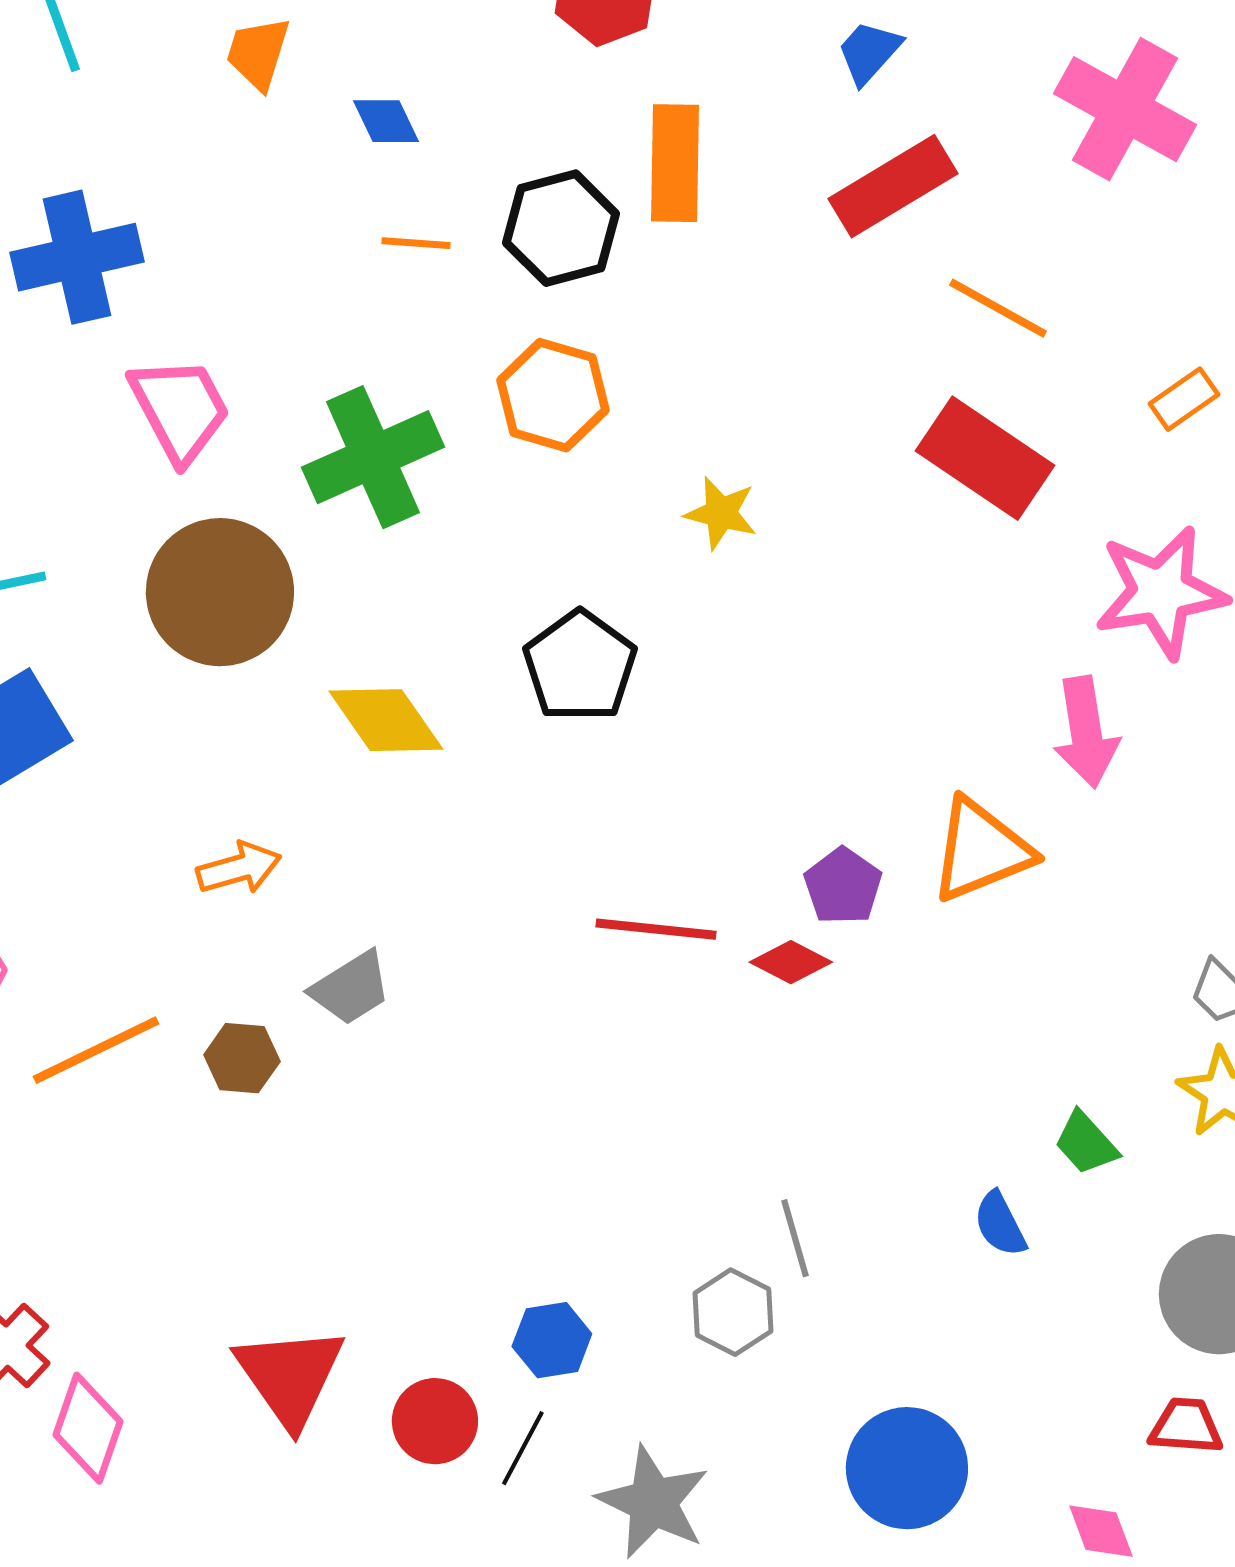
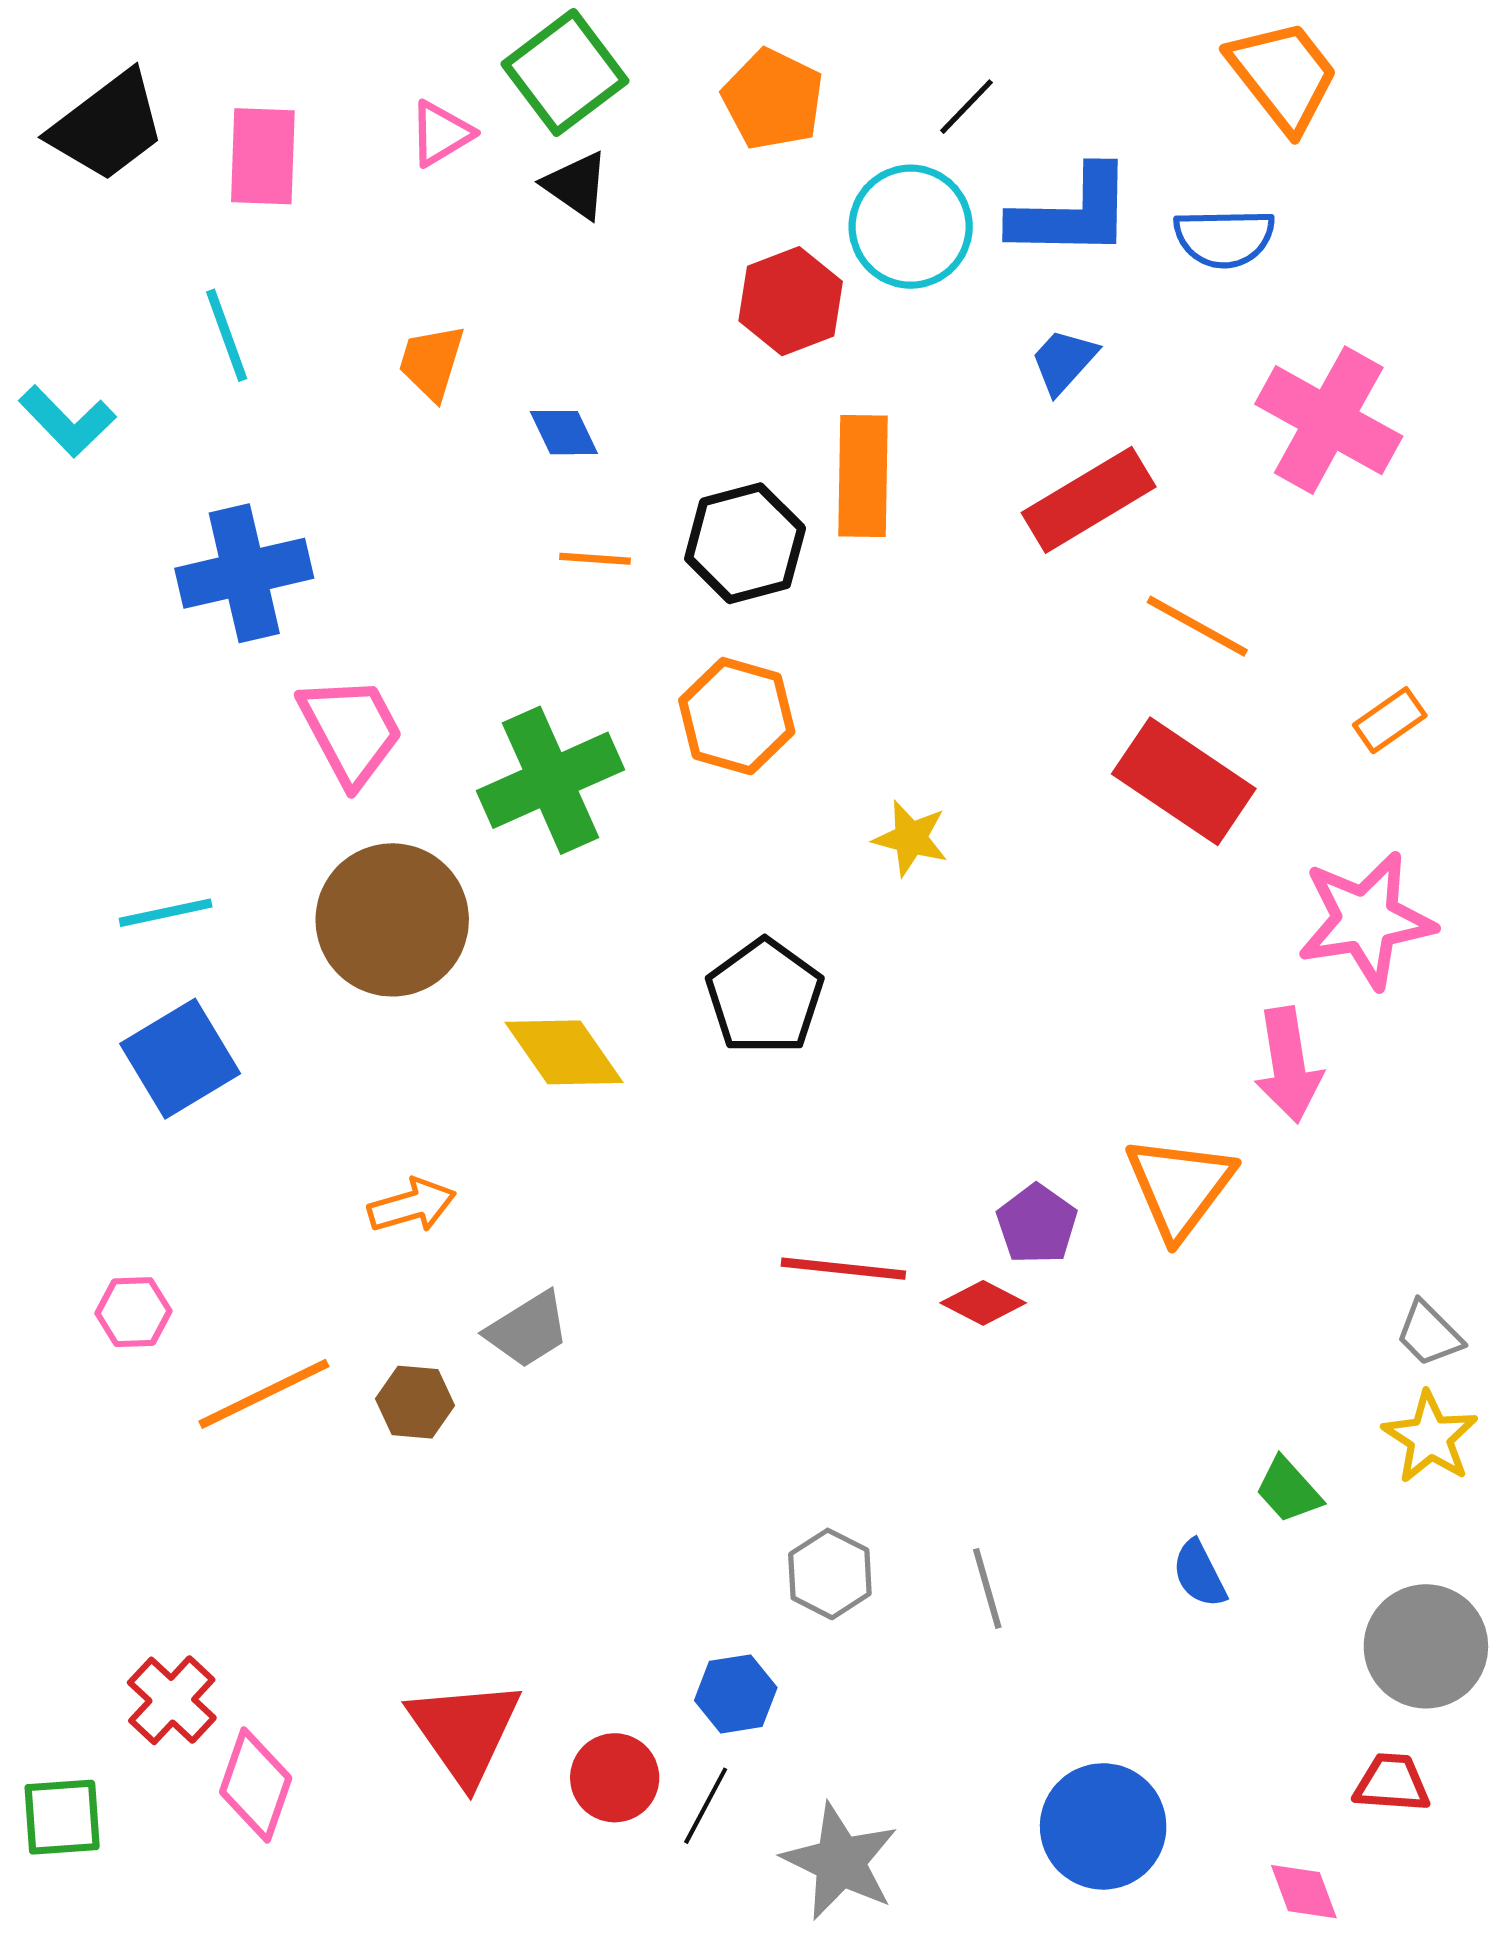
orange triangle: (981, 850) -> (1180, 1187), turned -31
gray hexagon: (733, 1312) -> (830, 1574), moved

